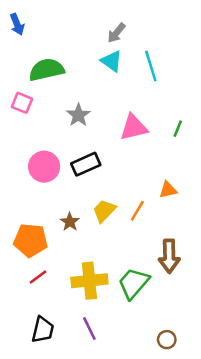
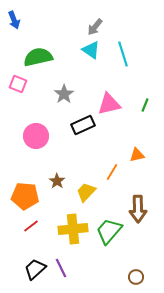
black rectangle: (86, 164) -> (83, 125), moved
yellow trapezoid: (104, 211) -> (86, 192), moved
purple line: (89, 329) -> (61, 268), moved
black trapezoid: (43, 330) -> (35, 269), turned -145

